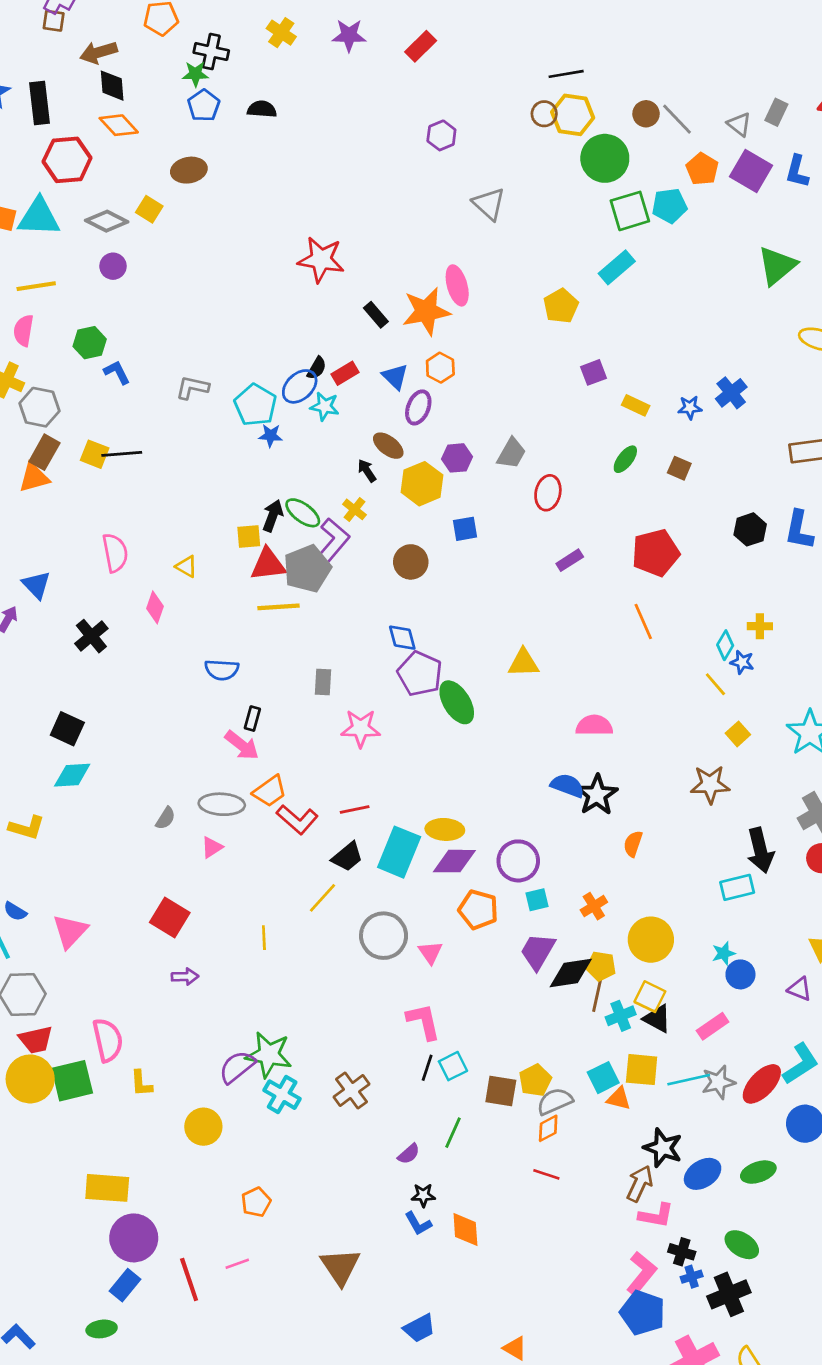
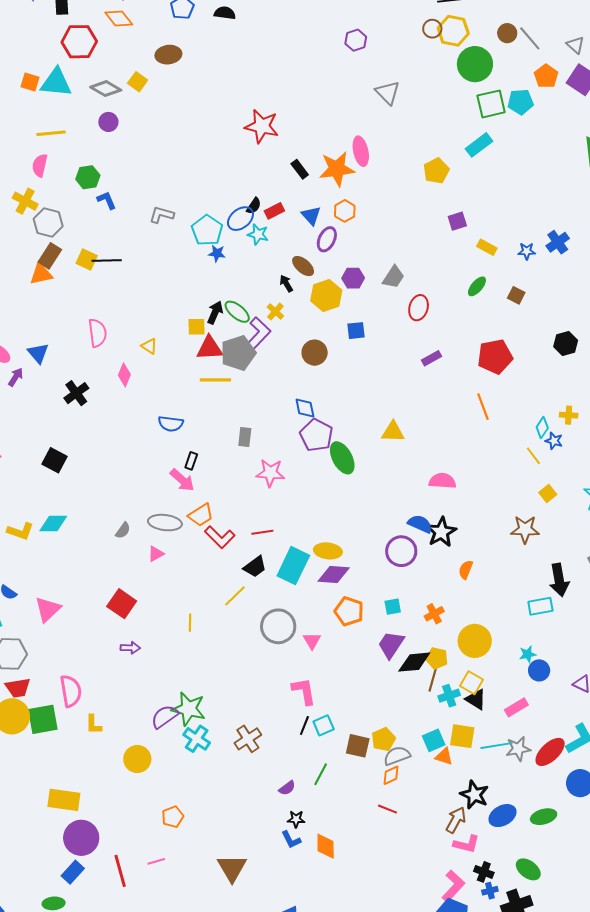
cyan diamond: (72, 775) -> (53, 523), moved
purple circle: (518, 861) -> (401, 551), moved

